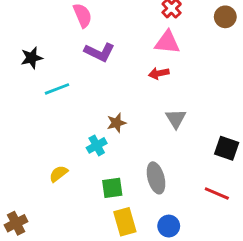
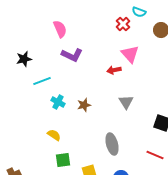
pink triangle: (167, 42) -> (130, 54), moved, turned 42
cyan cross: (97, 145) -> (58, 102), moved, turned -32
yellow semicircle: (58, 174) -> (54, 135), moved, turned 72
green square: (112, 188) -> (63, 160), moved

